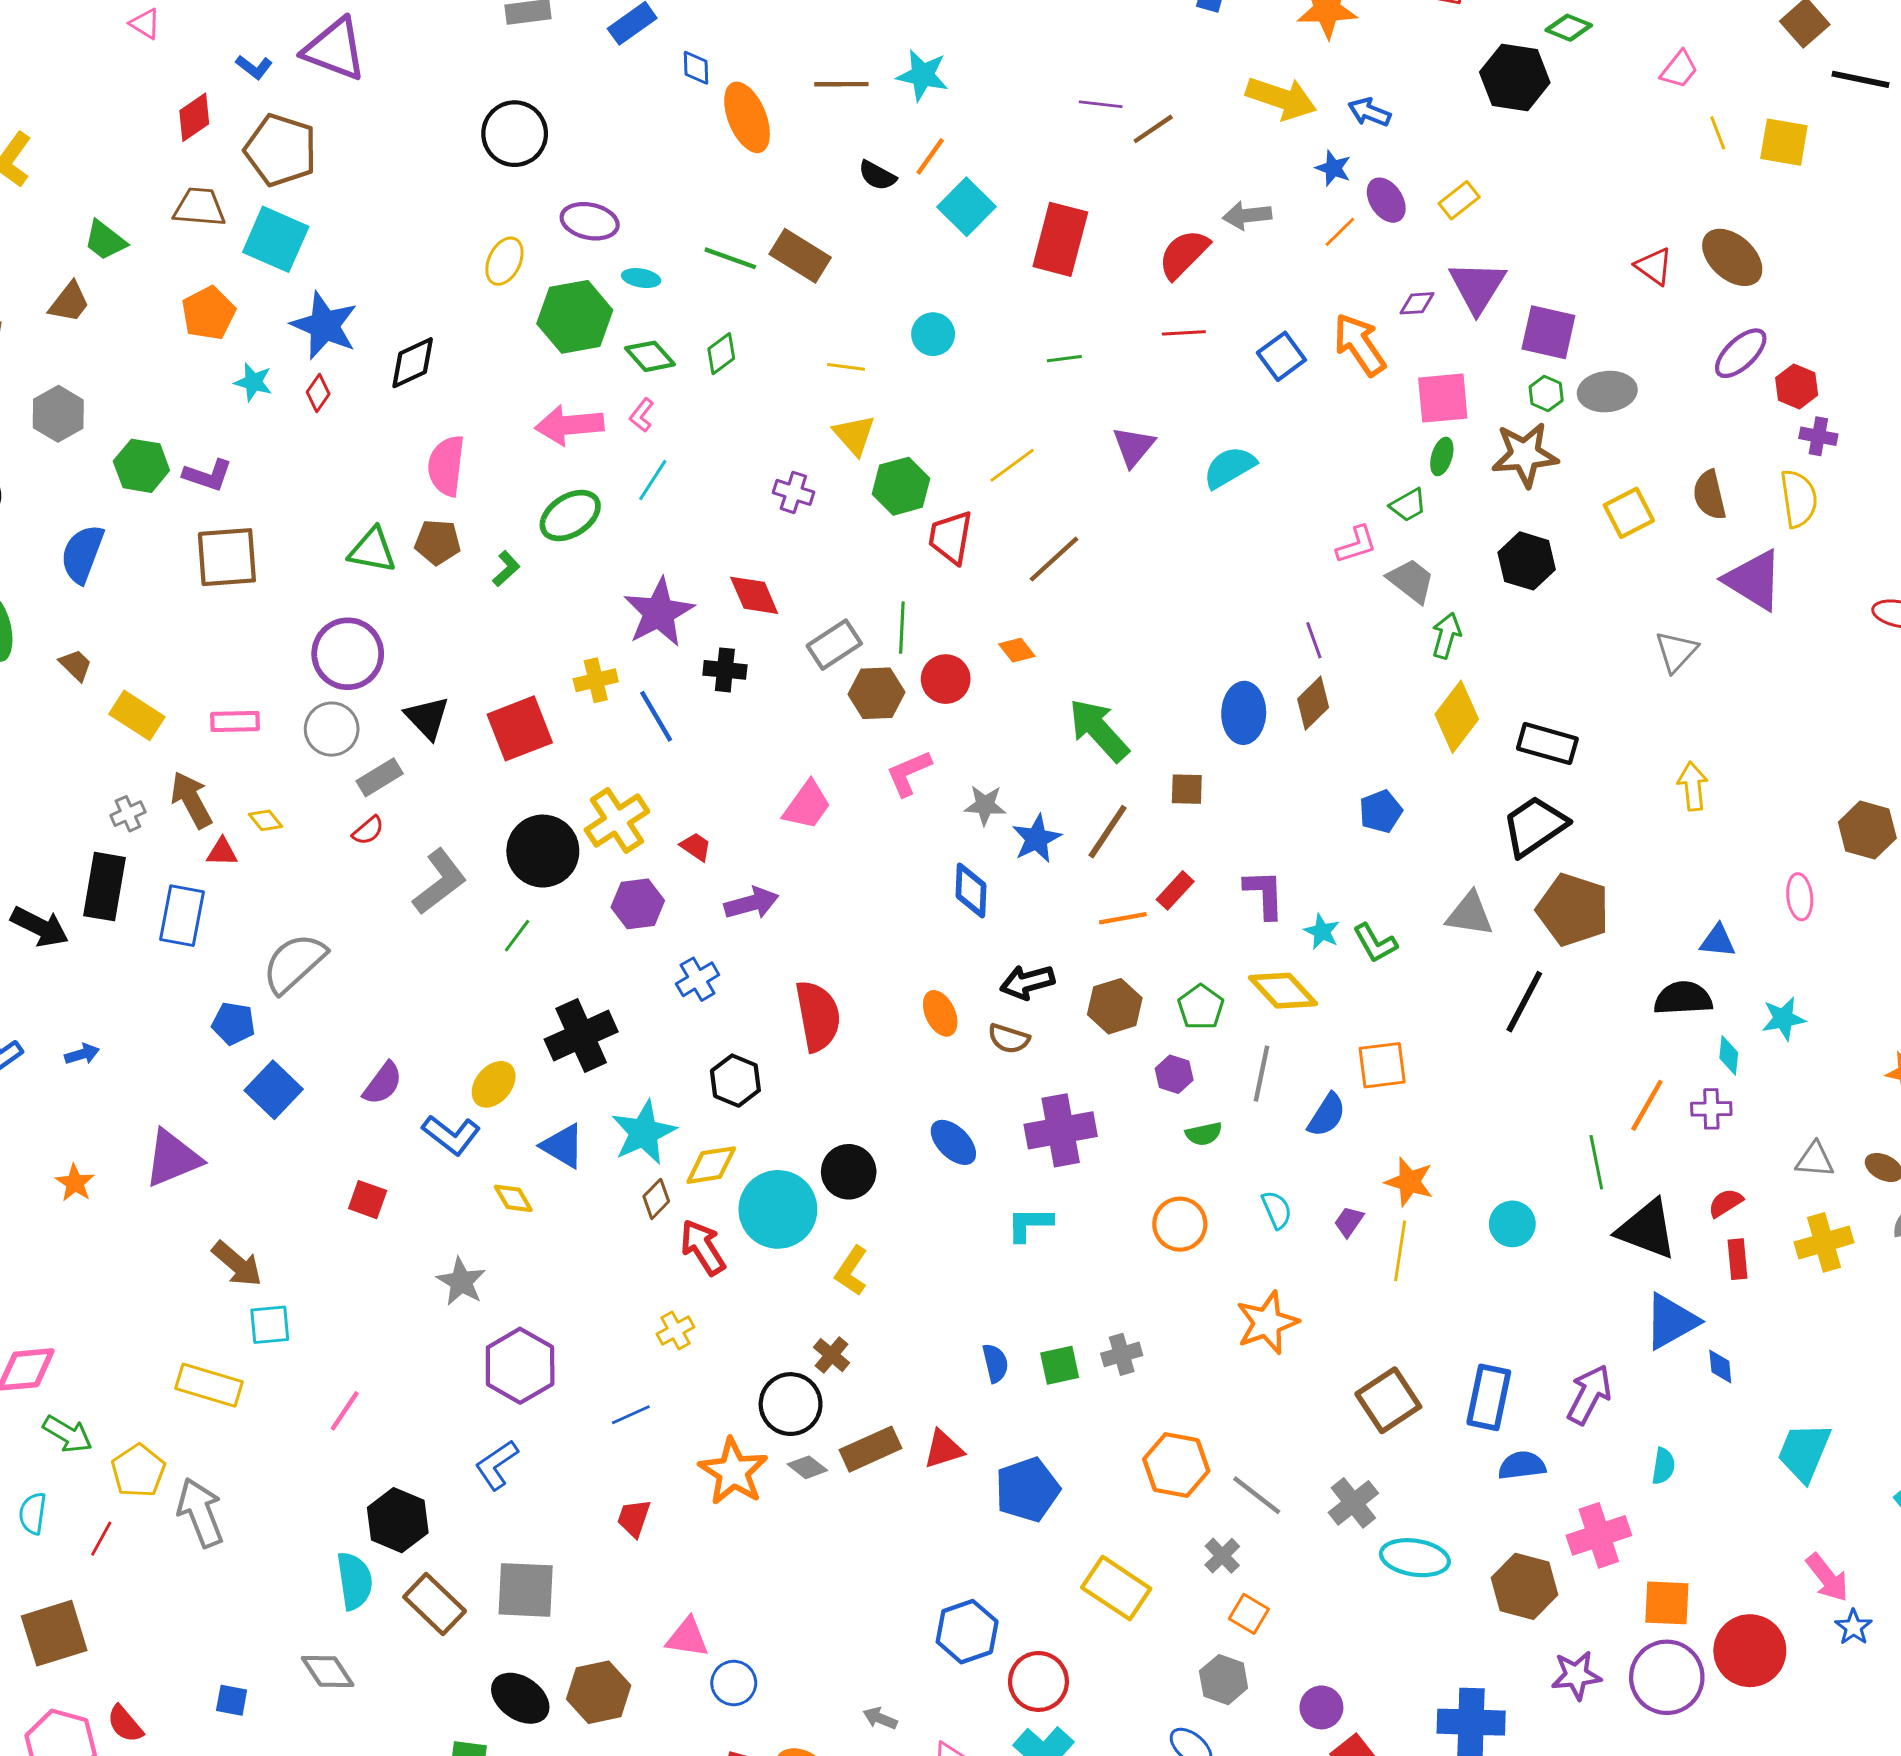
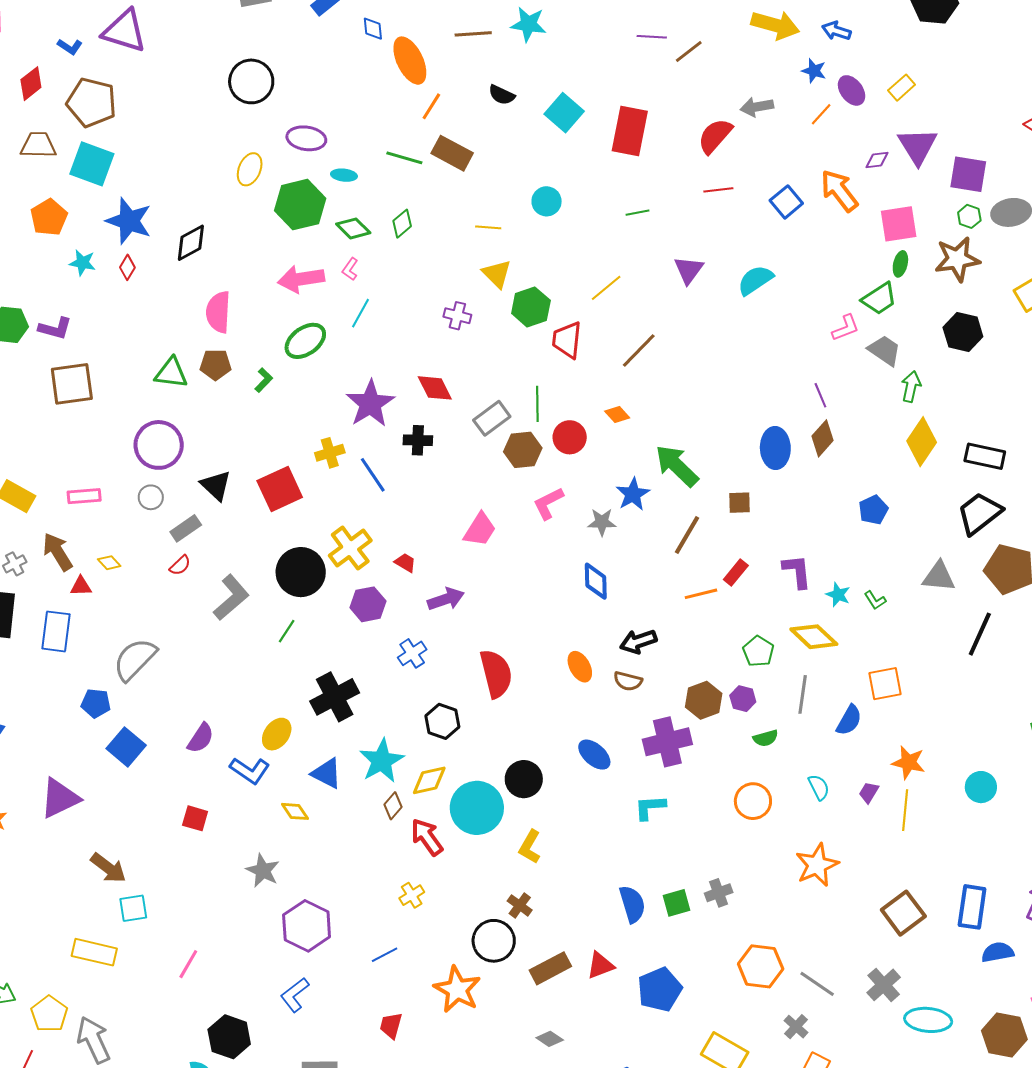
orange line: (930, 156) -> (431, 106), moved
green trapezoid: (1408, 505) -> (879, 299), size x1.4
gray circle: (332, 729) -> (151, 497), size x0.7
blue star: (1037, 839) -> (633, 494), moved
green L-shape: (1375, 943) -> (875, 600), size x0.7
brown hexagon: (1115, 1006) -> (704, 700), moved
blue semicircle: (995, 1363) -> (632, 904), size x1.4
gray diamond: (807, 1467) -> (550, 1039), moved

